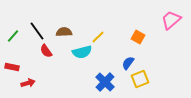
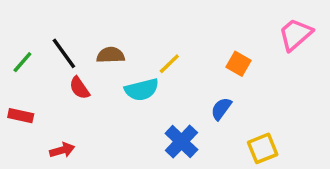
yellow square: (140, 79) -> (263, 148), moved
red arrow: (28, 83) -> (62, 150), moved

